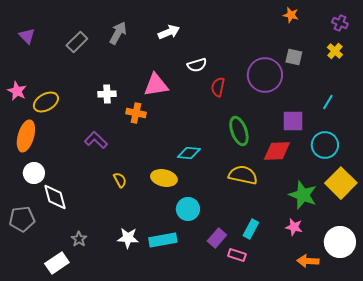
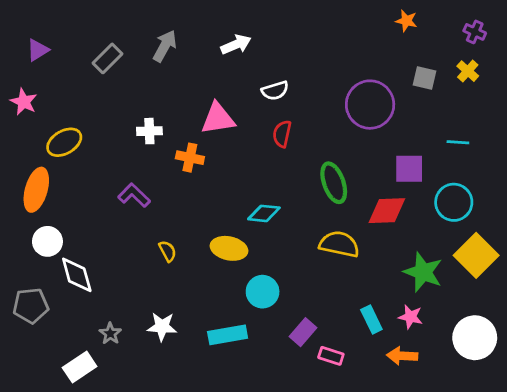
purple triangle: (27, 36) -> (38, 50), turned 42
gray square: (294, 57) -> (424, 78), moved
red semicircle: (218, 87) -> (282, 134), moved
pink star: (17, 91) -> (24, 102), moved
cyan line: (328, 102) -> (458, 142), turned 63
cyan rectangle: (251, 229) -> (371, 320), moved, turned -54
white star: (128, 238) -> (162, 327), moved
orange arrow: (308, 261) -> (402, 356), moved

